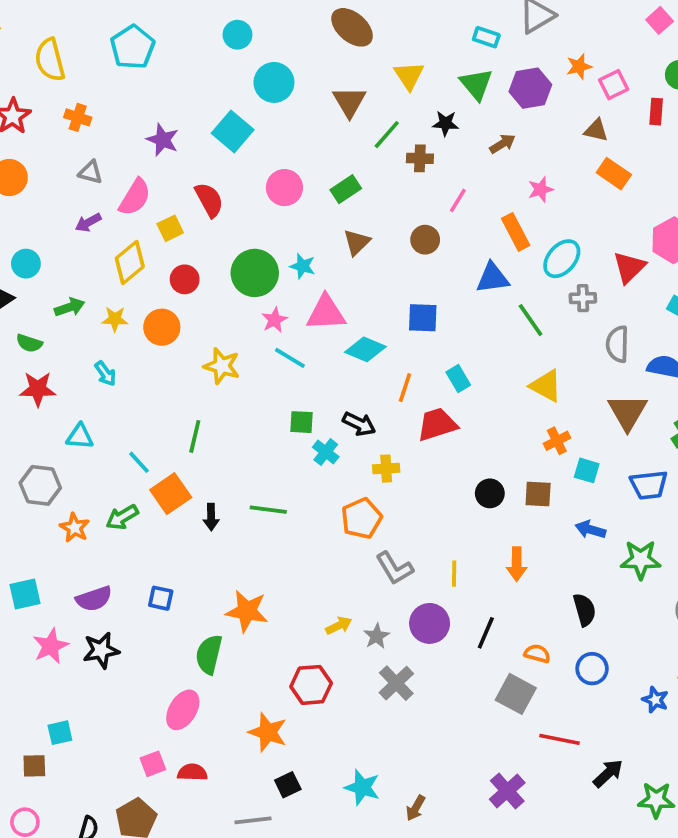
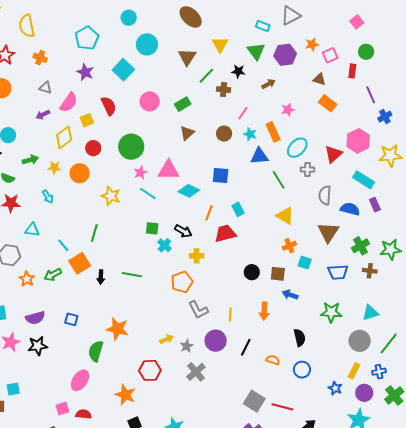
cyan pentagon: (133, 47) -> (87, 38), moved
cyan star: (303, 266) -> (250, 134), moved
blue arrow: (590, 530) -> (290, 295), moved
gray square: (516, 694) -> (254, 401), moved

